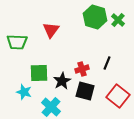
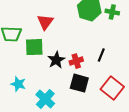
green cross: (118, 20) -> (112, 12), turned -32
green square: (39, 73) -> (34, 47), moved
black star: (62, 81) -> (56, 60), moved

